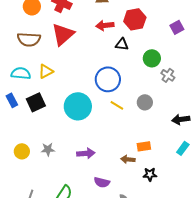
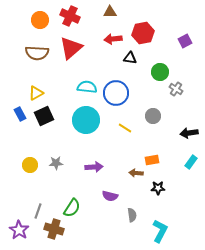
yellow triangle: (46, 71) -> (36, 93), moved
cyan semicircle: (21, 73) -> (87, 87), moved
yellow line: (117, 105) -> (125, 128), moved

